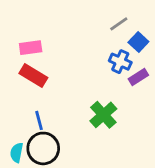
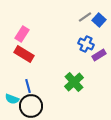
blue square: (138, 42) -> (99, 20), moved
pink rectangle: (31, 48) -> (22, 34), turned -49
cyan semicircle: (17, 153) -> (12, 99), moved, turned -80

